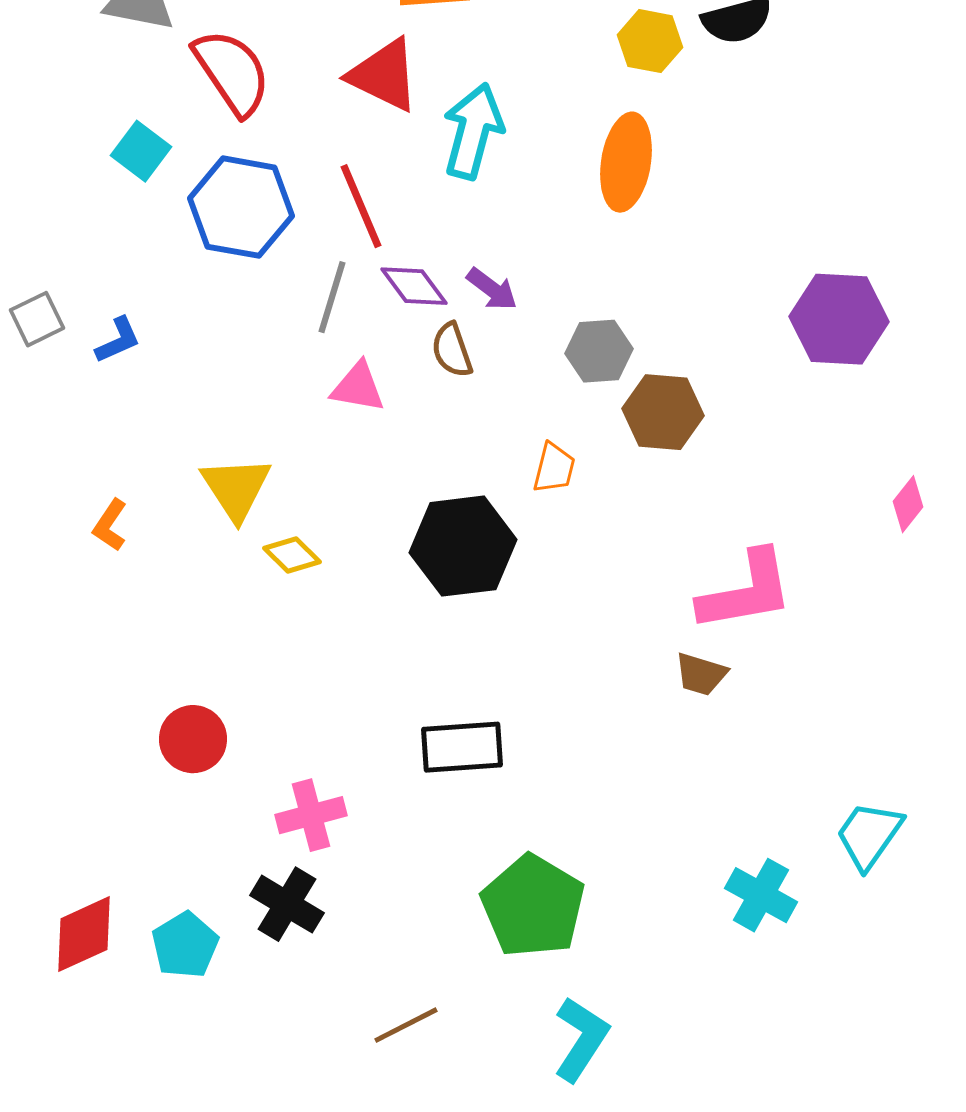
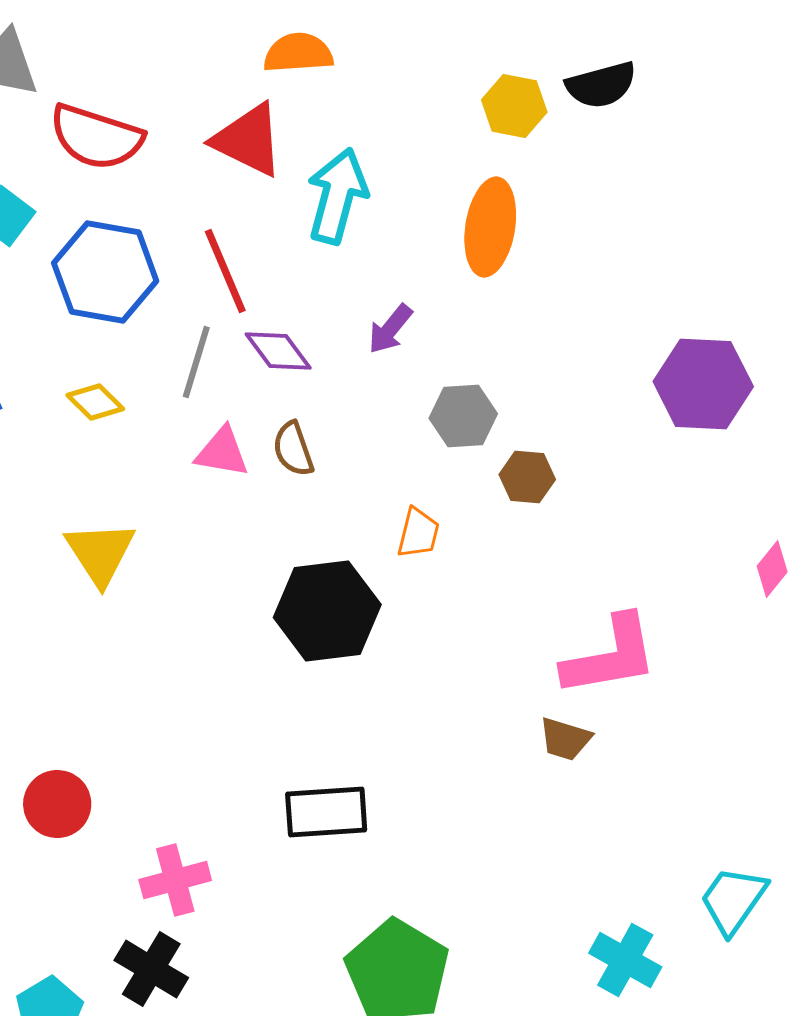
red semicircle: (232, 72) -> (96, 137), turned 142
purple arrow: (492, 289) -> (390, 329), moved, turned 92
brown semicircle: (452, 350) -> (293, 449), moved
brown hexagon: (663, 412) -> (527, 477), size x0.7
yellow diamond: (292, 555) -> (95, 402), moved

